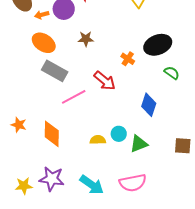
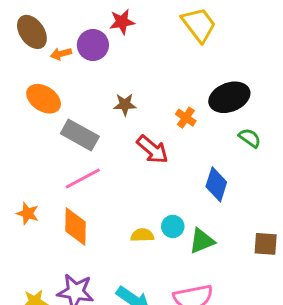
brown star: (86, 39) -> (125, 105), moved
orange ellipse: (44, 43) -> (44, 99), moved
pink line: (74, 97) -> (83, 179), moved

